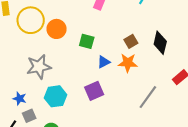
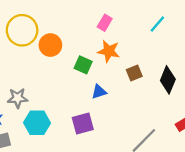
orange star: (128, 63) -> (109, 51), moved
gray star: (39, 67) -> (18, 98), moved, size x0.7

